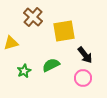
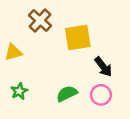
green semicircle: (51, 65) -> (67, 94), moved
green star: (24, 71) -> (19, 91), moved

